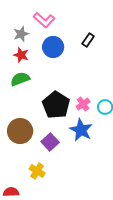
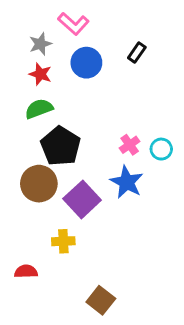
black pentagon: (56, 105) -> (60, 146), moved
purple square: (50, 142) -> (82, 199), size x1.4
yellow cross: (37, 171) -> (63, 241), turned -35

